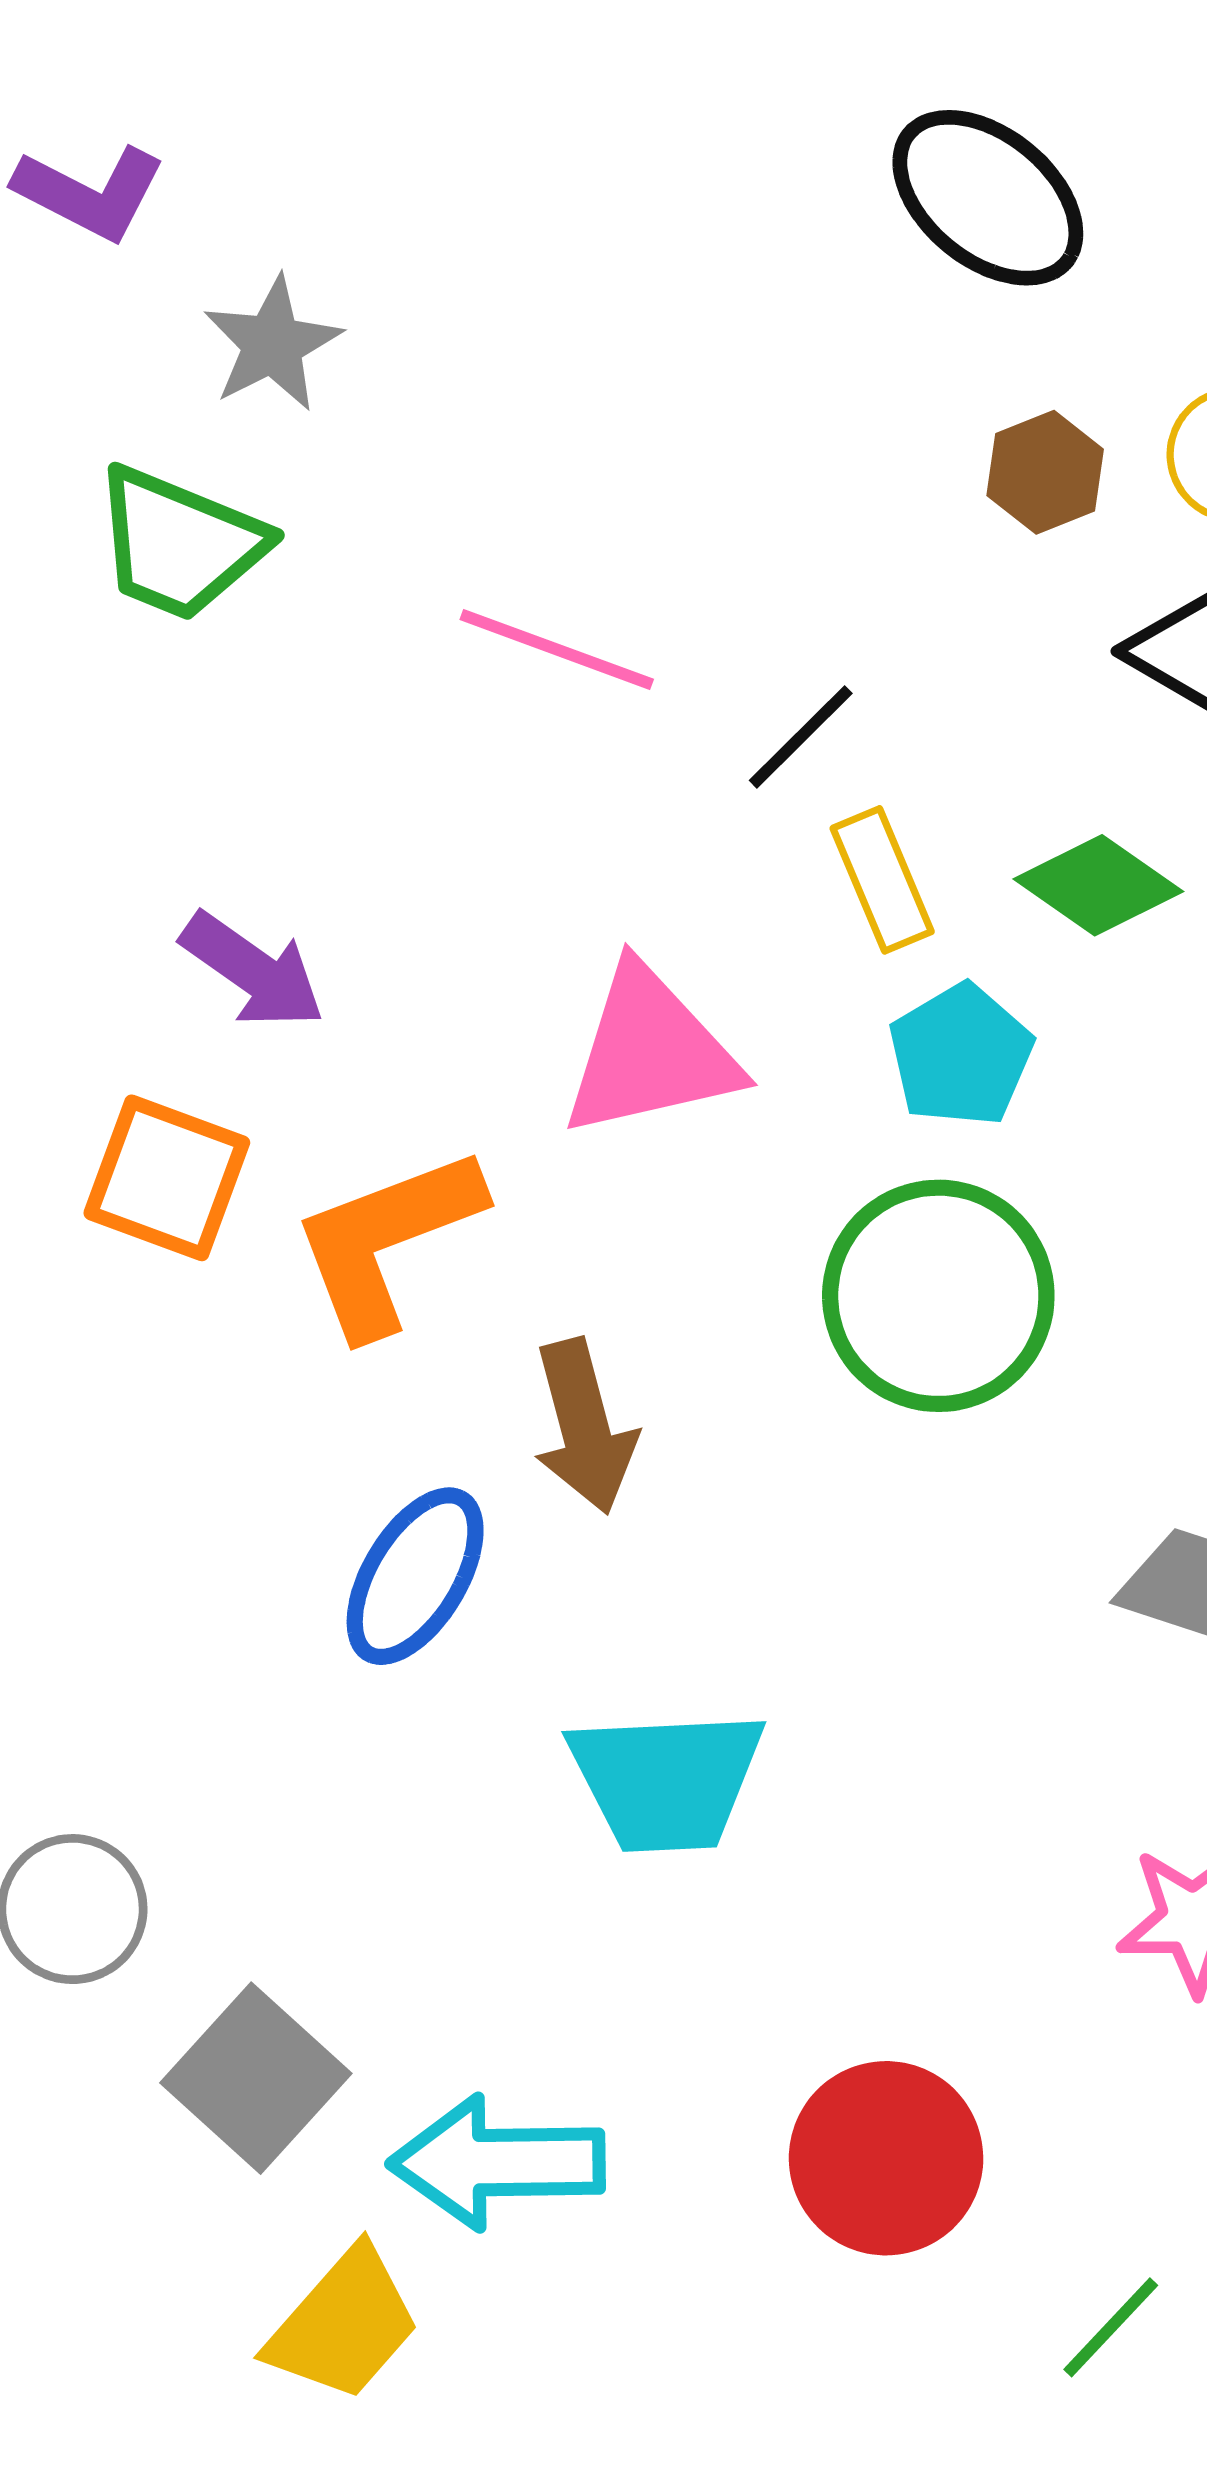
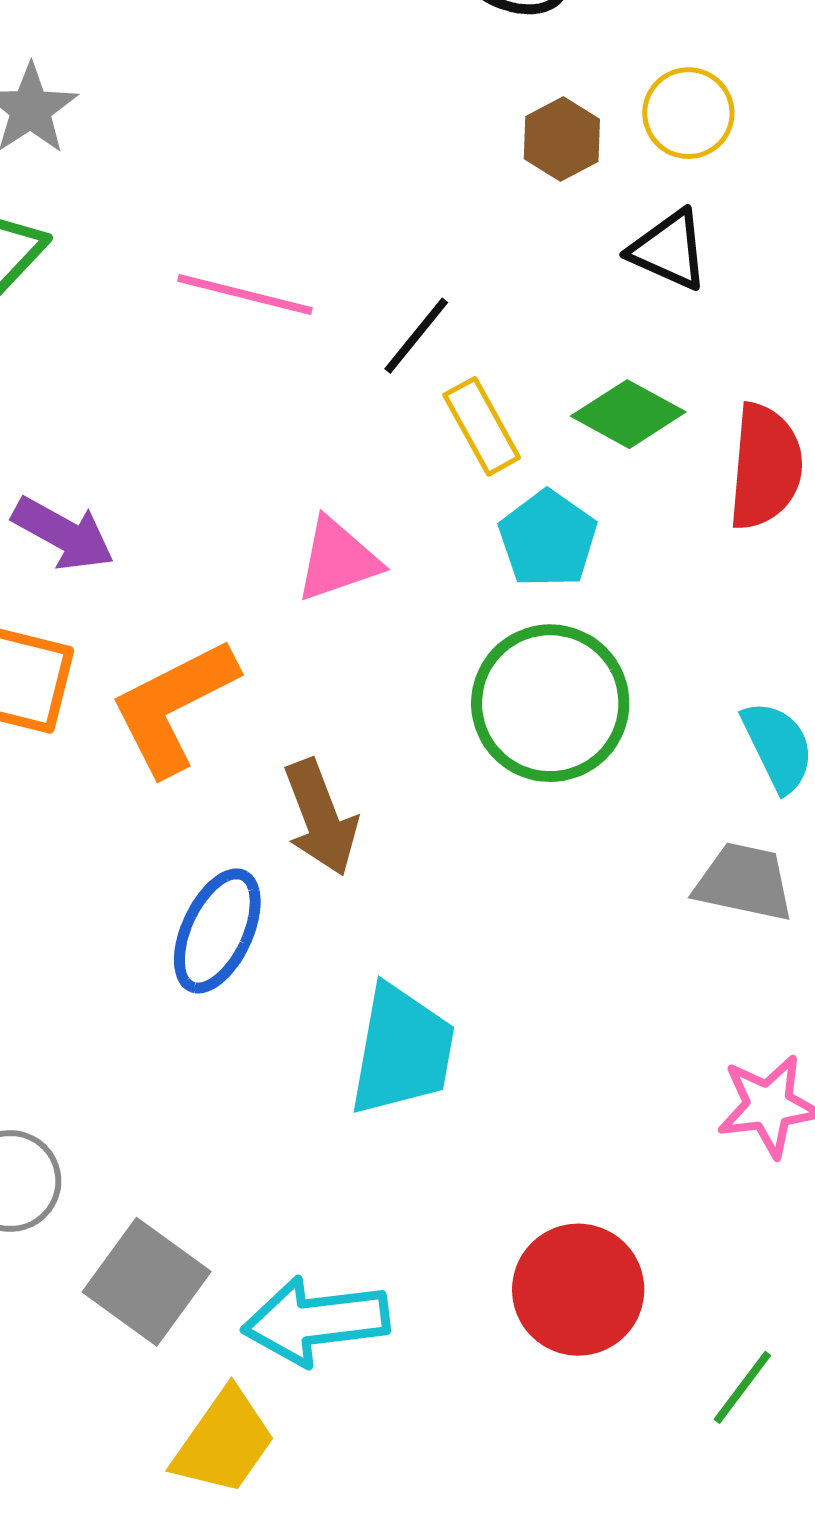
pink triangle: (650, 1052) -> (338, 560), size x0.7
cyan trapezoid: (666, 1780) -> (402, 1050), turned -71

